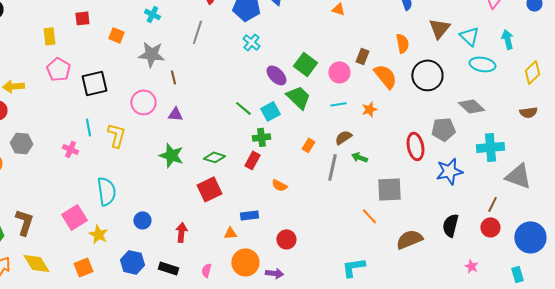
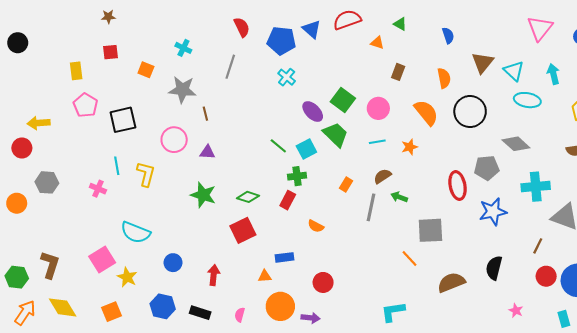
brown rectangle: (362, 56) -> (398, 72), moved
cyan semicircle: (106, 191) -> (135, 232), turned 120
red circle: (490, 227) -> (546, 276), moved

